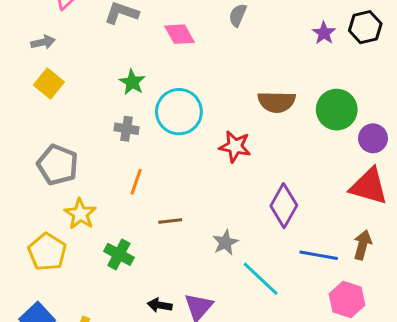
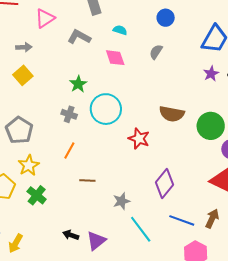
green cross: (119, 254) -> (37, 195), moved

